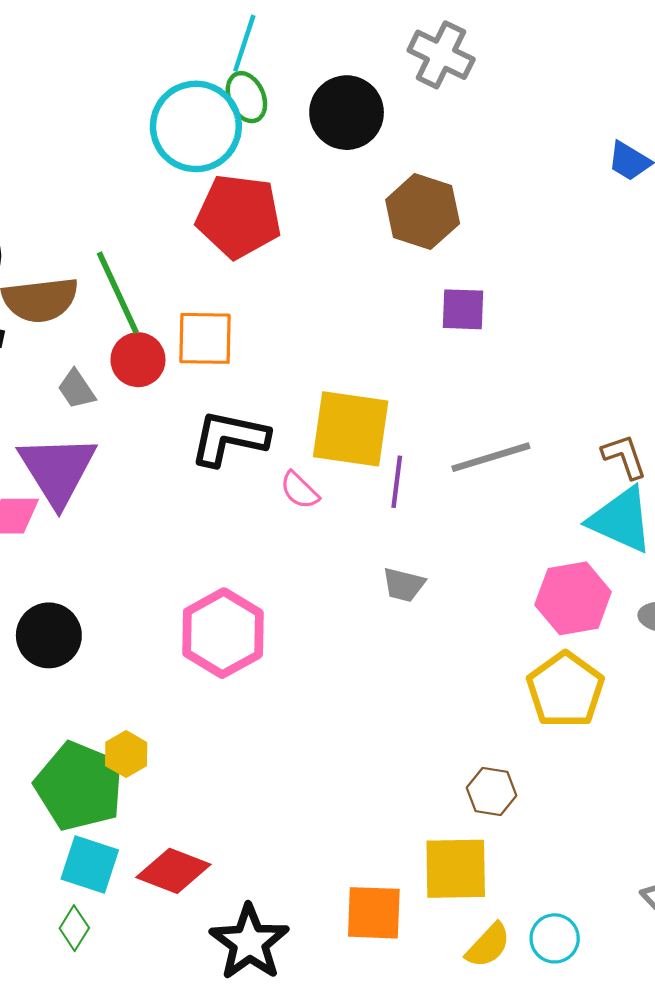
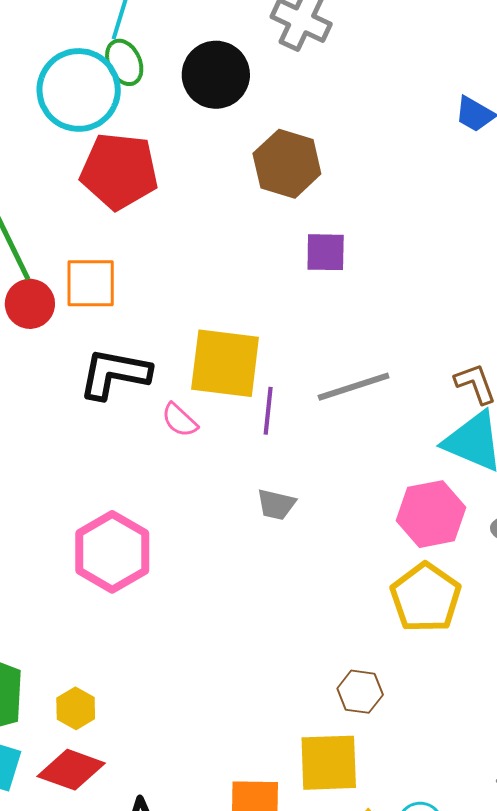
yellow hexagon: (126, 754) -> (76, 708), moved

